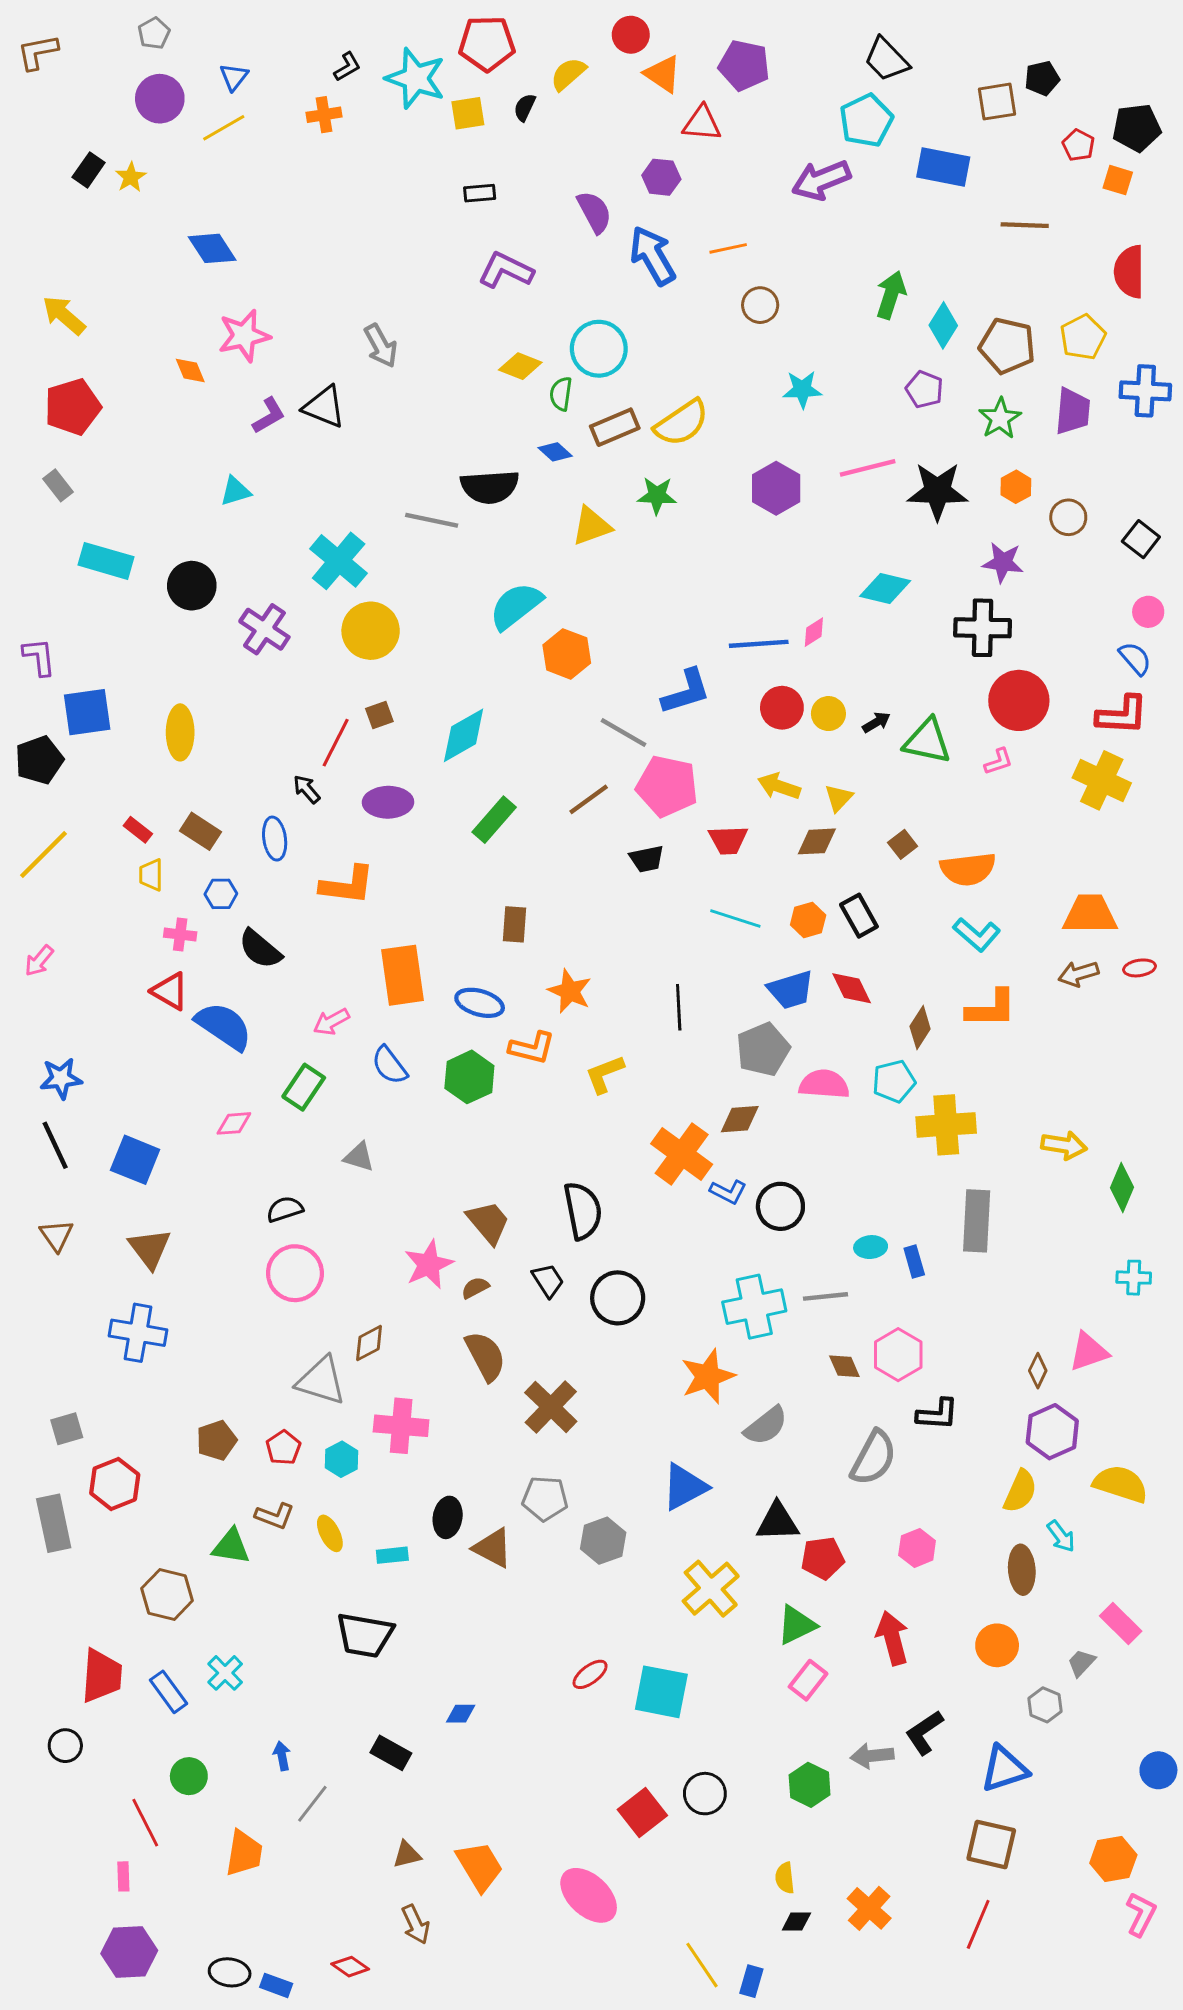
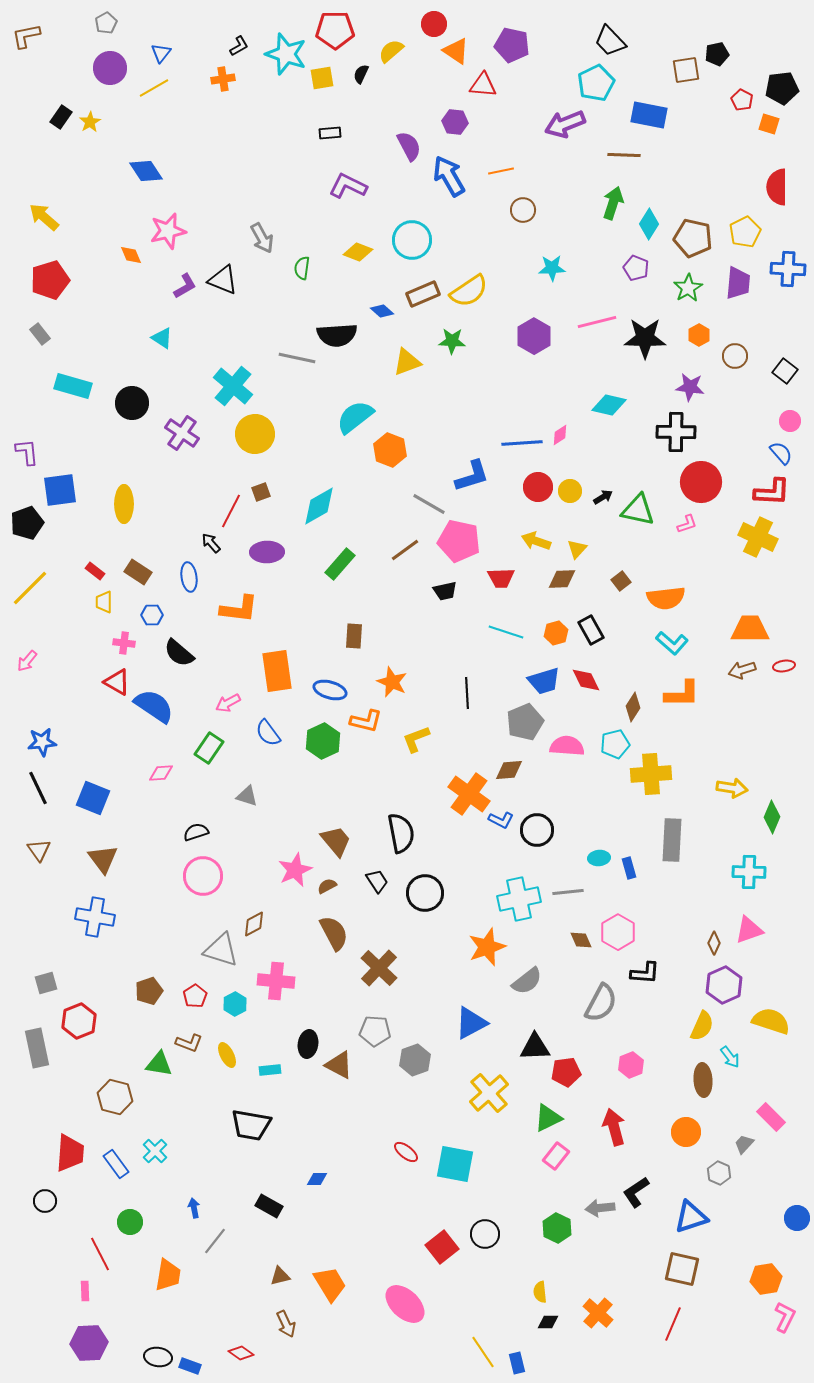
brown line: (1025, 225) -> (624, 155), moved
green semicircle: (561, 394) -> (302, 268), moved
cyan triangle: (235, 491) -> (162, 338), turned 50
cyan cross: (1134, 1278) -> (749, 872), moved, size x1.4
red ellipse: (590, 1674) -> (406, 1152), turned 75
blue rectangle: (751, 1981) -> (517, 1363), turned -30

